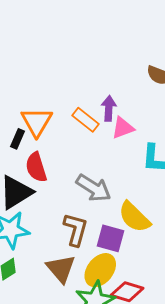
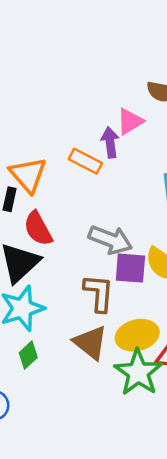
pink triangle: (123, 128) -> (130, 121), moved
purple square: (111, 238) -> (130, 268), moved
yellow ellipse: (100, 270) -> (137, 335), turned 48

